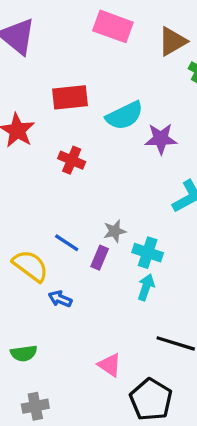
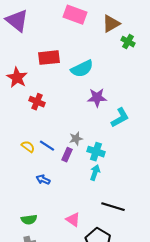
purple star: (161, 139) -> (97, 98), moved
red cross: (72, 160) -> (37, 102), moved
yellow semicircle: (30, 266) -> (28, 147), moved, size x0.6
green semicircle: (24, 353) -> (29, 220), moved

